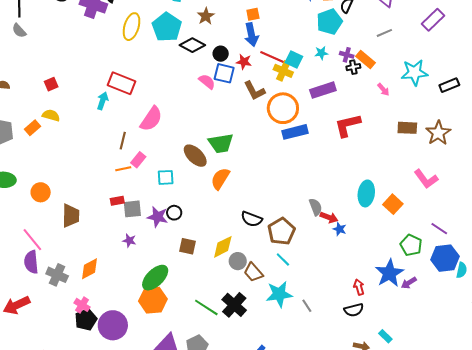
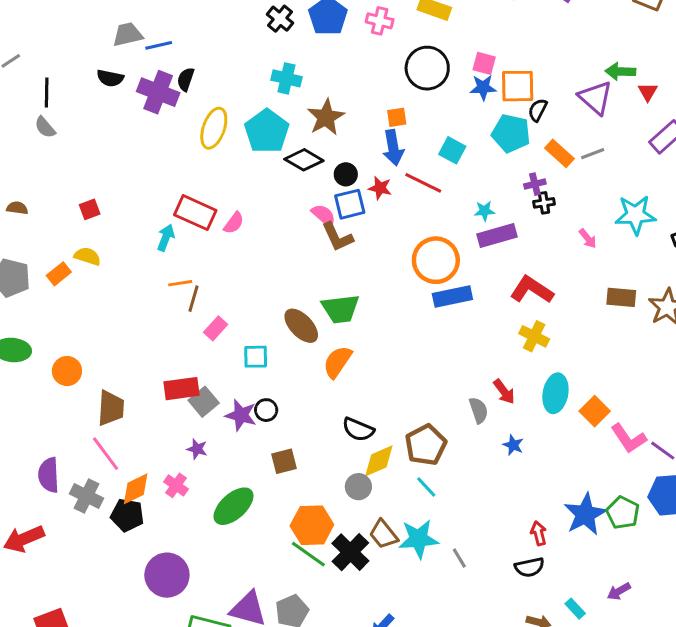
brown star: (206, 16) -> (326, 117), size x1.4
cyan pentagon: (329, 22) -> (511, 133), turned 30
cyan star: (321, 53) -> (484, 211), moved
purple cross: (347, 55) -> (535, 184), turned -32
cyan square: (294, 59) -> (452, 150), moved
orange rectangle: (365, 60) -> (559, 153), moved
yellow cross: (283, 71) -> (534, 336), moved
blue square: (224, 73) -> (350, 204), turned -30
brown L-shape: (255, 91) -> (337, 237), moved
pink semicircle: (151, 119) -> (234, 223), moved, size x0.6
red L-shape: (348, 125) -> (532, 290), turned 44
orange line: (123, 169) -> (180, 283), moved
pink L-shape: (426, 179) -> (629, 438), moved
red rectangle: (117, 201) -> (181, 389), size x1.6
gray square: (132, 209) -> (204, 402), turned -36
red arrow: (329, 217) -> (504, 392), moved, turned 30
black semicircle: (252, 219) -> (358, 429), moved
pink line: (32, 240) -> (106, 454), moved
green pentagon: (411, 245) -> (623, 513), moved
brown square: (187, 246) -> (284, 461), turned -30
yellow diamond: (223, 247) -> (379, 461), moved
brown trapezoid: (253, 272) -> (384, 534), moved
purple arrow: (409, 283) -> (619, 591), moved
orange hexagon: (153, 300) -> (312, 525), moved
pink cross: (82, 305) -> (176, 485), moved
black pentagon: (86, 320) -> (127, 515), moved, turned 30

